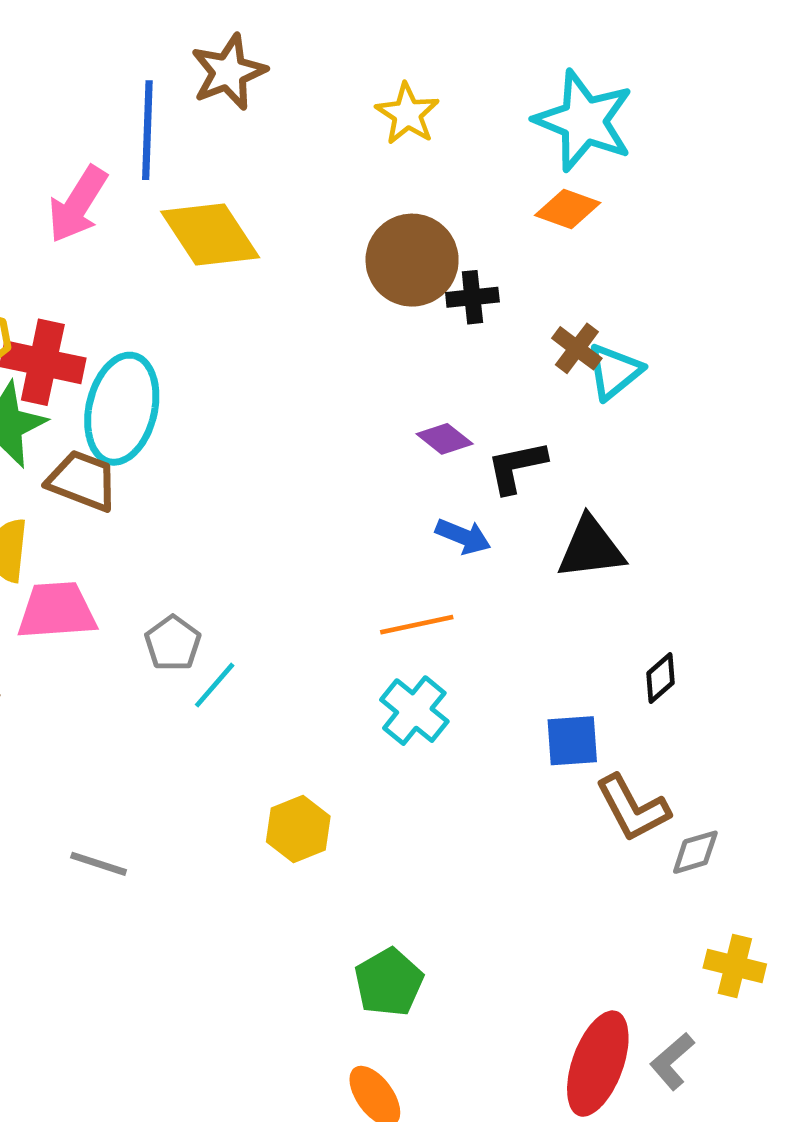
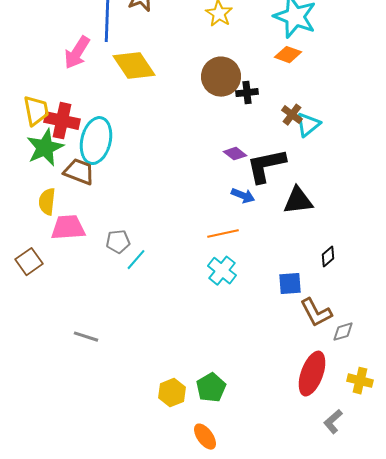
black L-shape: (517, 467) -> (266, 166), size x1.5
gray pentagon: (173, 643) -> (118, 242), turned 30
yellow hexagon: (298, 829) -> (172, 393), moved
red ellipse: (598, 1064) -> (312, 374), moved

